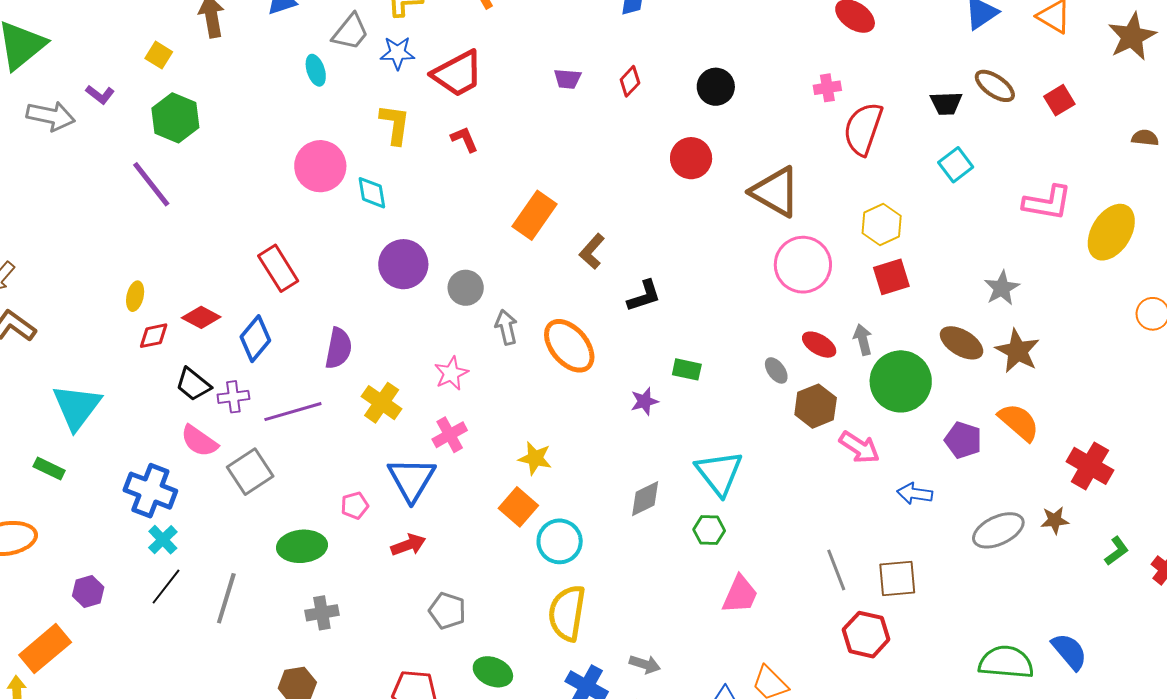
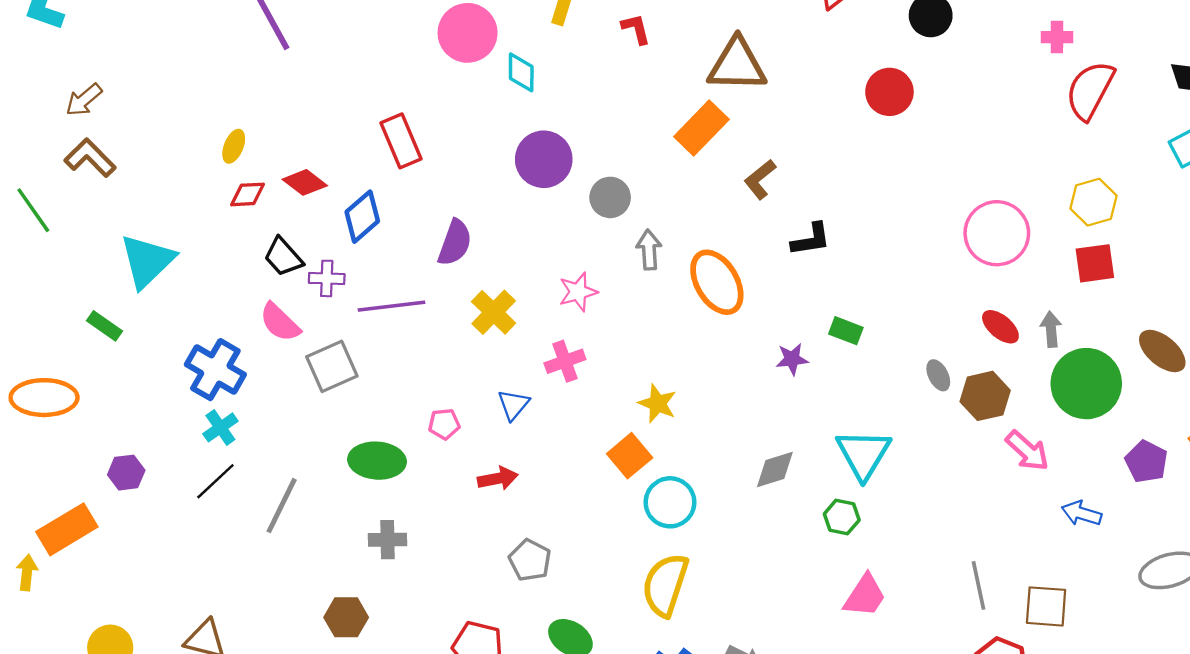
brown triangle: (775, 192) -> (737, 65), moved, turned -38
gray ellipse: (776, 370) -> (938, 375), moved
blue triangle: (411, 479) -> (513, 405), size x0.6

